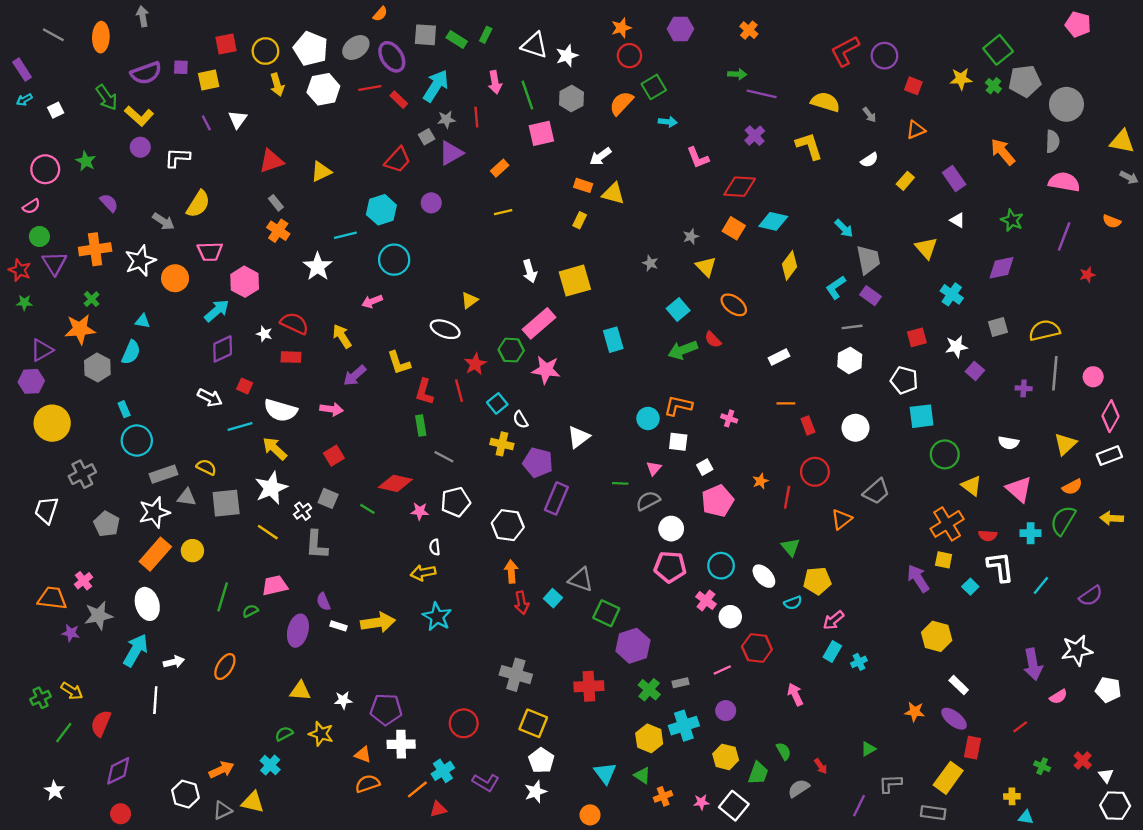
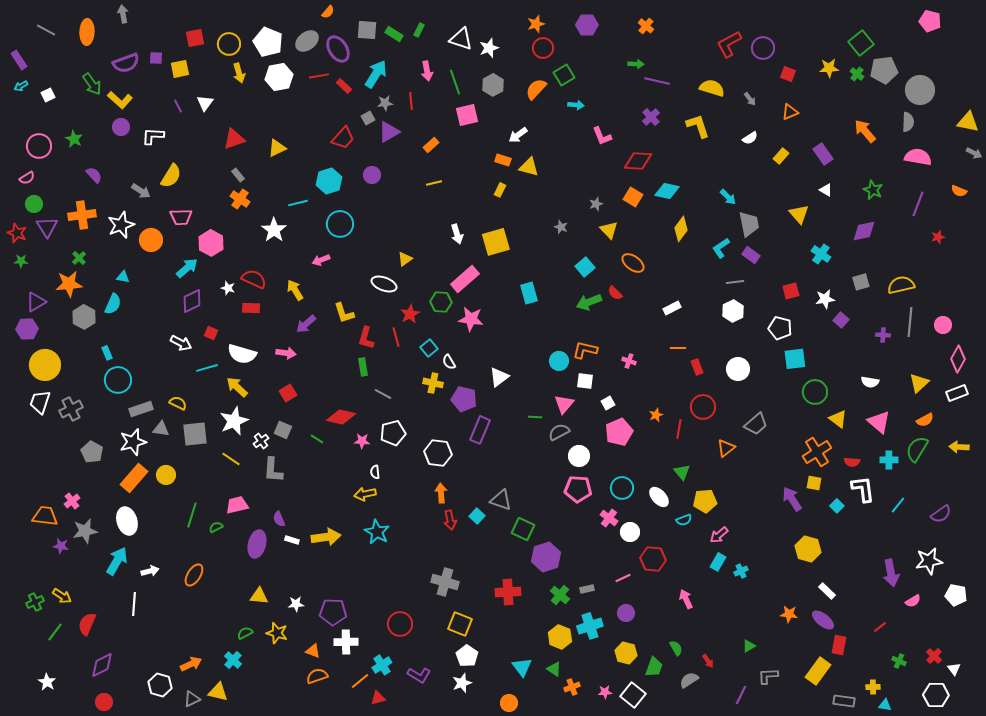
pink triangle: (654, 468) -> (564, 404), size x1.5
white trapezoid: (46, 510) -> (40, 402), moved
white hexagon: (1115, 806) -> (936, 695), moved
gray rectangle: (933, 813) -> (844, 701), moved

